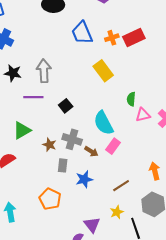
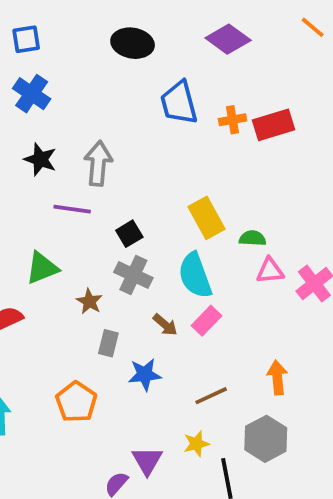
yellow rectangle: (103, 71) -> (207, 218), moved
green semicircle: (131, 99) -> (253, 238), turned 80
gray cross: (72, 139) -> (133, 275), moved

